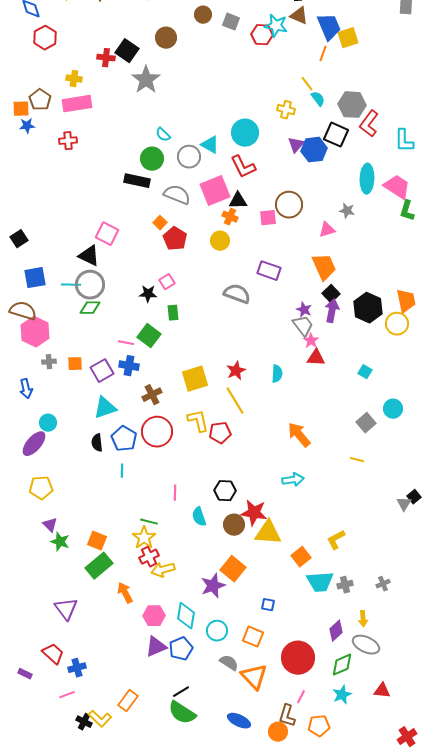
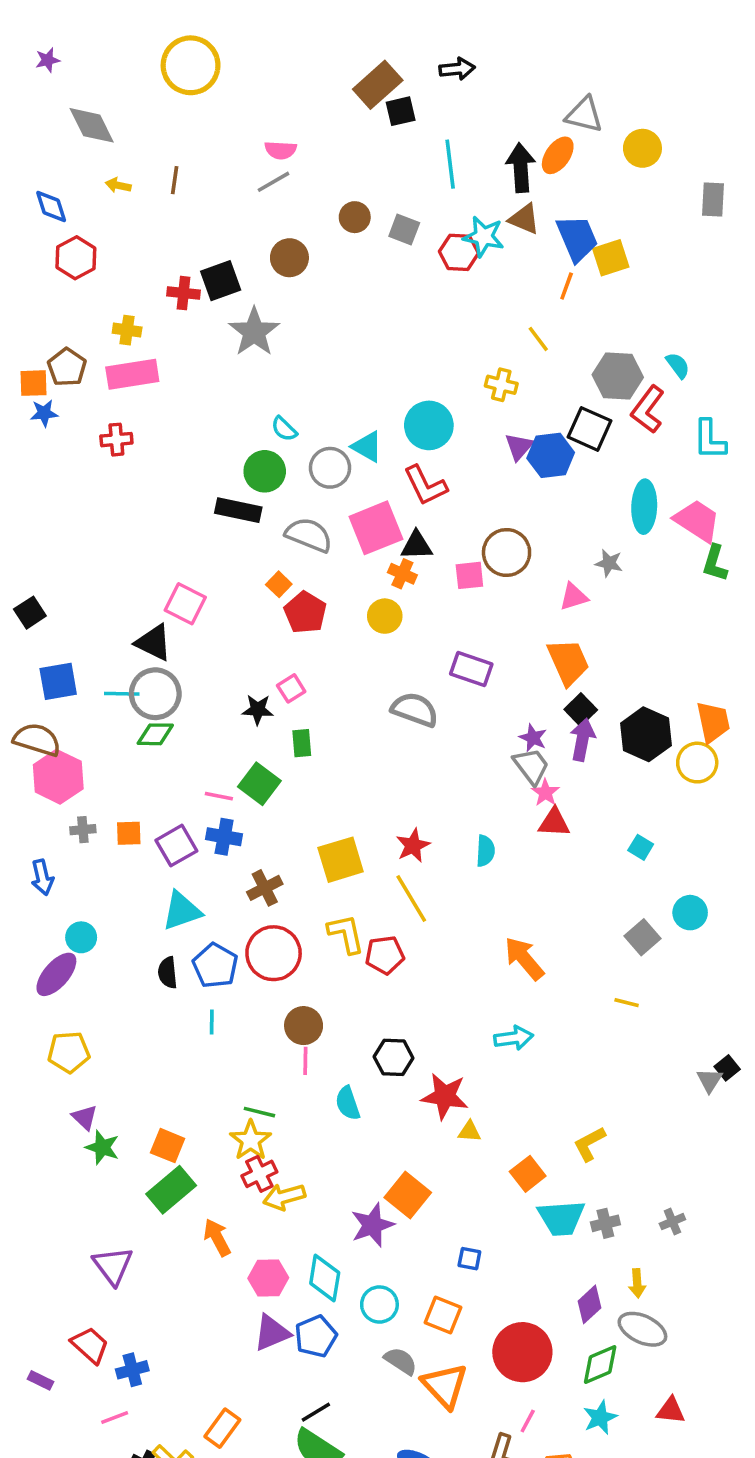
black square: (127, 51) -> (221, 281), turned 35
cyan semicircle: (318, 99) -> (678, 365), moved
brown circle: (234, 525) -> (304, 1026), moved
yellow triangle: (268, 533) -> (469, 1132), size x0.5

